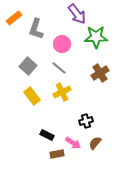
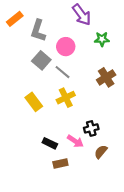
green star: (96, 37) -> (102, 39), size x0.6
gray square: (28, 66) -> (41, 60), moved
pink arrow: (73, 143) -> (75, 141), moved

